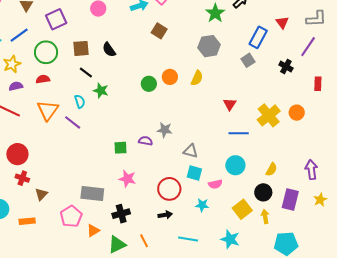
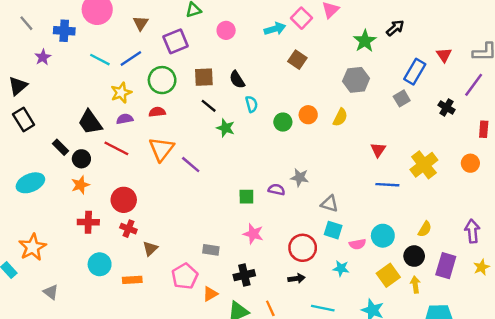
cyan semicircle: (80, 101) -> (252, 104), moved
orange circle: (297, 113) -> (470, 163), moved
cyan circle: (235, 165) -> (383, 236), moved
gray rectangle: (92, 194) -> (211, 250), size x0.6

